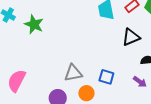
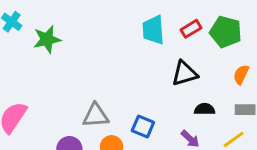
green star: (34, 24) -> (47, 39), turned 30

